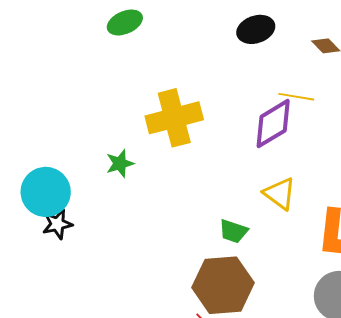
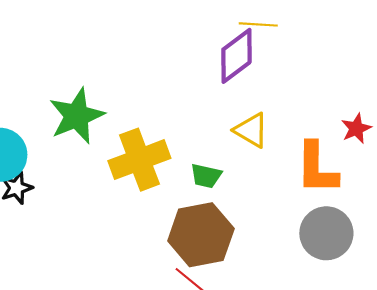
yellow cross: (174, 118) -> (139, 160), moved
green star: (120, 163) -> (77, 116), size x1.8

